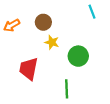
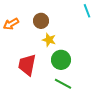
green circle: (78, 56) -> (61, 60), moved
green line: (67, 89) -> (63, 84), turned -60

